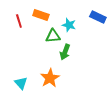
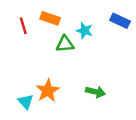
green arrow: (65, 52) -> (96, 92), moved, turned -98
orange star: (50, 78) -> (48, 91), moved

